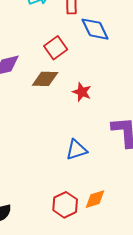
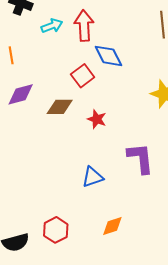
red square: (56, 48) -> (83, 76), moved
red hexagon: (65, 205) -> (56, 230), moved

